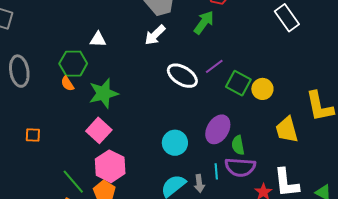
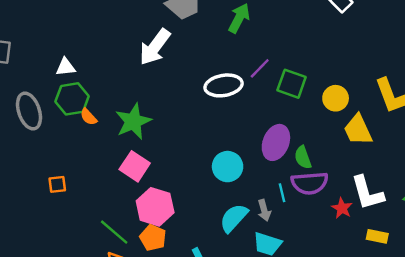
white arrow: (155, 35) -> (155, 47), moved, size x1.4
white triangle: (98, 39) -> (65, 67), moved
green hexagon: (73, 64) -> (72, 99), moved
white ellipse: (182, 76) -> (224, 85), turned -32
yellow circle: (262, 89) -> (336, 98), moved

